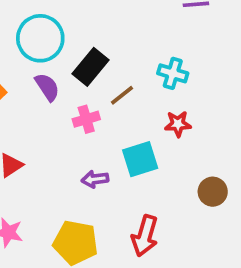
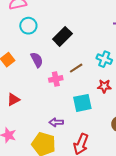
cyan circle: (40, 38) -> (28, 26), moved, size x0.7
black rectangle: (90, 67) -> (62, 36), moved
purple arrow: (95, 179) -> (56, 122), moved

